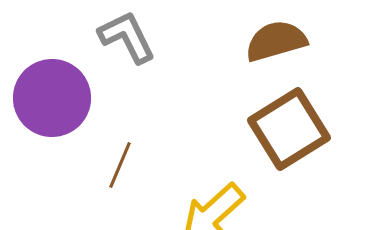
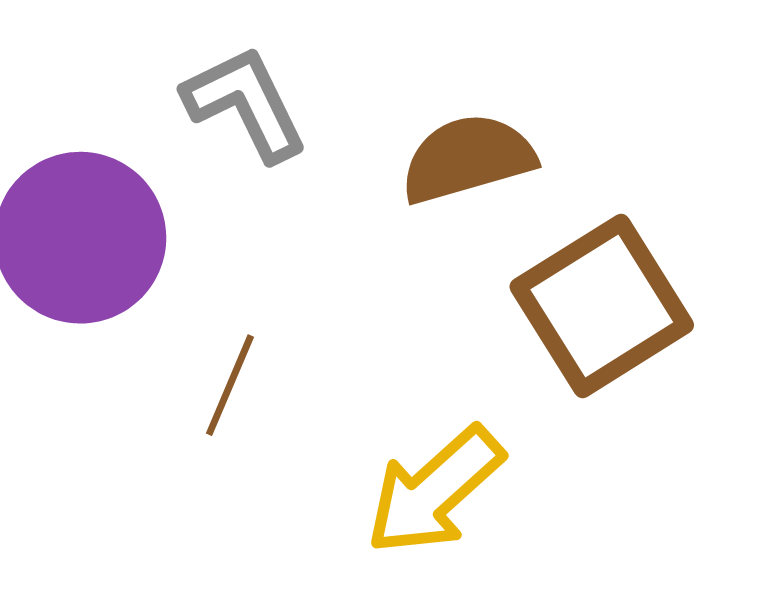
brown semicircle: (276, 41) -> (468, 158), moved

